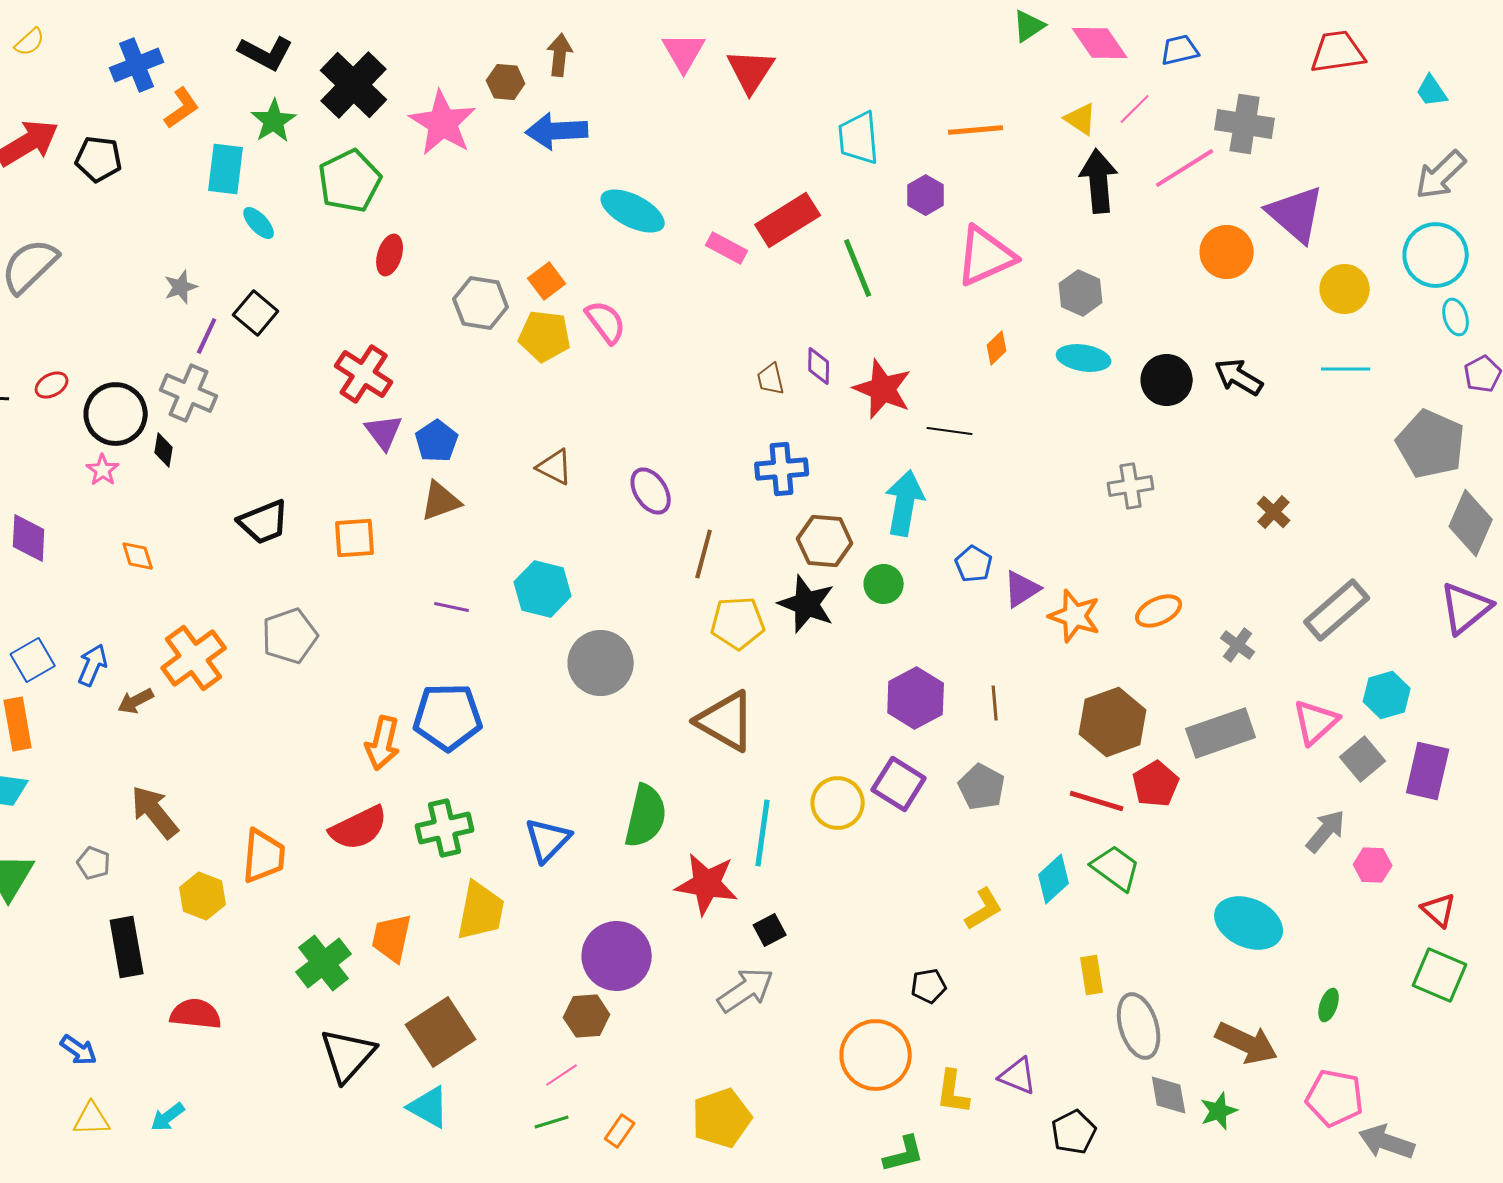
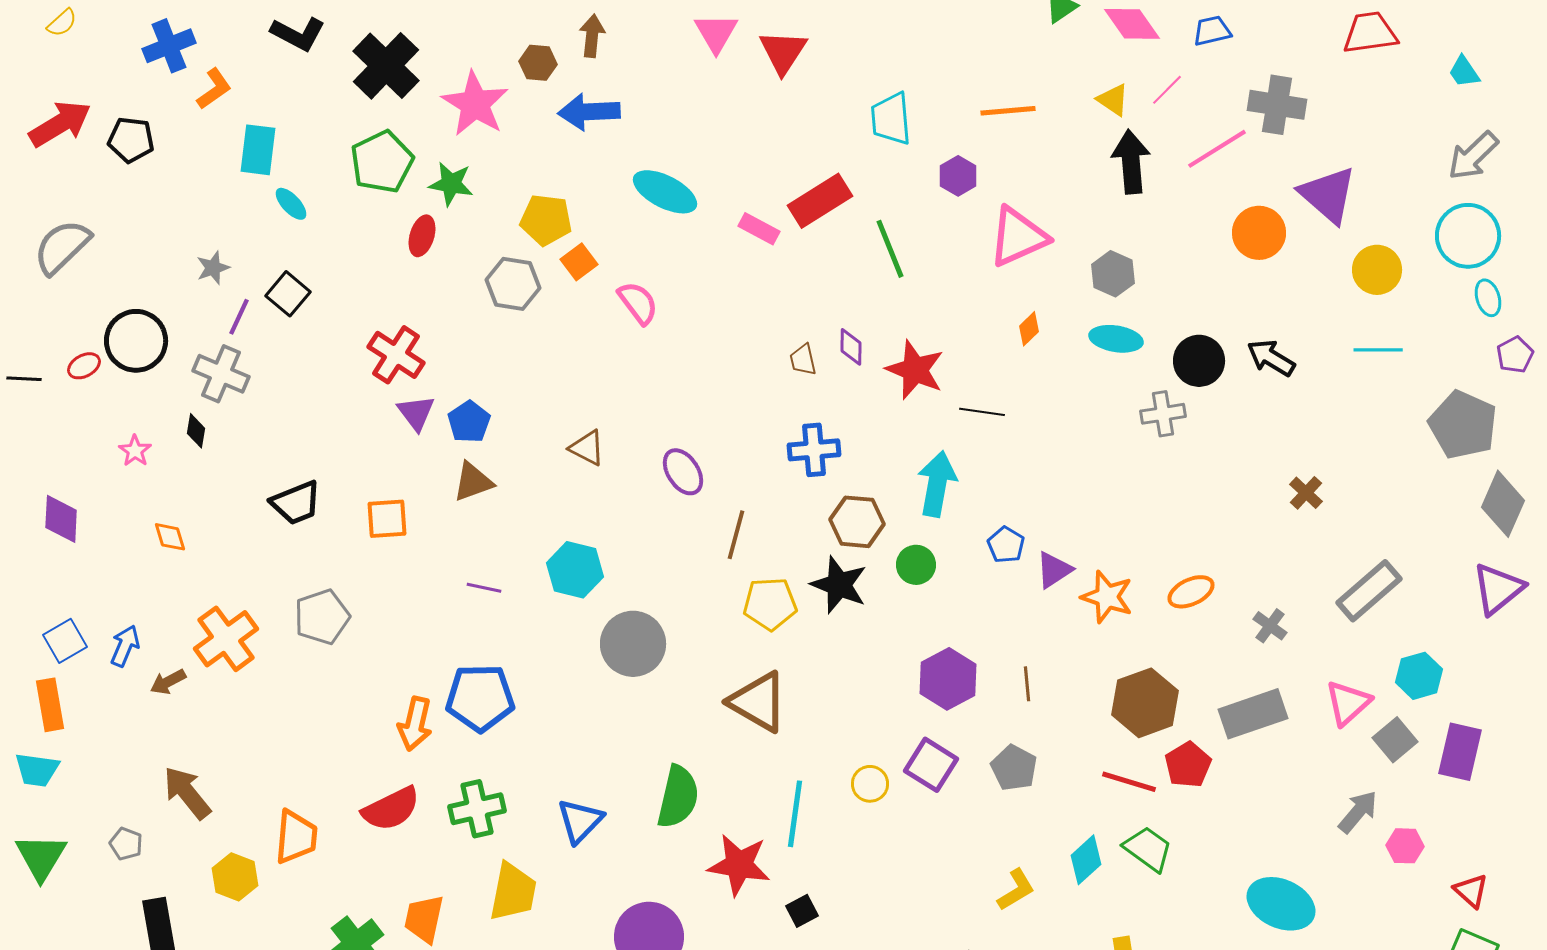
green star: (274, 121) -> (451, 184), moved, turned -30
yellow pentagon: (545, 336) -> (546, 220), moved
black circle: (116, 414) -> (136, 341), moved
gray cross: (1131, 486) -> (1163, 414), moved
yellow circle: (838, 803) -> (870, 784), size x0.7

